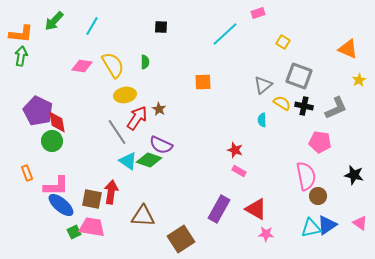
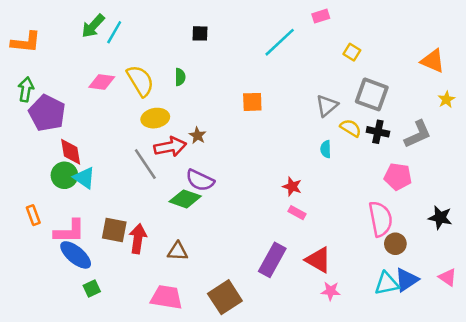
green arrow: (54, 21) -> (93, 26), moved
green arrow: (21, 56) -> (26, 89), moved
purple pentagon: (38, 111) -> (47, 113), moved
red arrow: (137, 118) -> (170, 147), turned 45
cyan triangle: (128, 161) -> (84, 178), moved
brown square: (92, 199) -> (114, 230), moved
brown triangle: (143, 216) -> (178, 251), moved, size x0.7
pink trapezoid: (92, 227) -> (166, 297), moved

